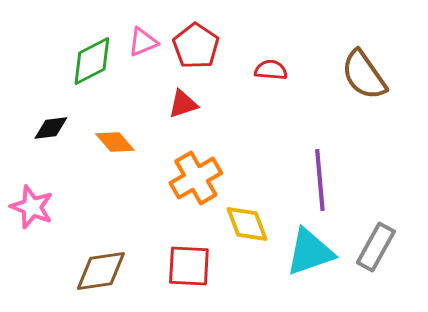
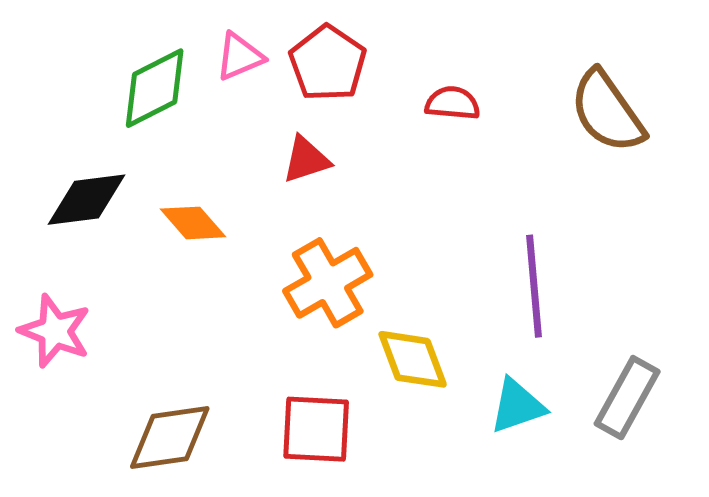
black diamond: (51, 128) -> (87, 200), size x1.4
cyan triangle: (310, 252) -> (517, 406), size x0.7

